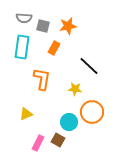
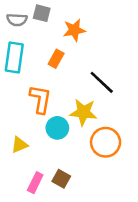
gray square: (43, 26) -> (42, 13), moved
yellow star: (75, 89) -> (83, 112), size x1.5
cyan circle: (69, 122) -> (57, 128), moved

